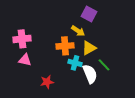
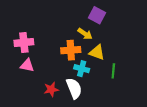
yellow triangle: (89, 48) -> (97, 52), turned 49
green line: (104, 65) -> (113, 71), turned 48
white semicircle: (90, 74) -> (74, 88), moved

